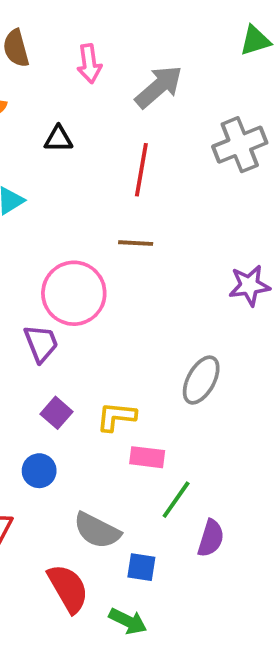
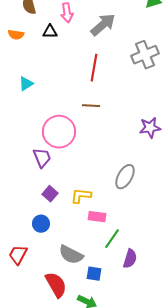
black triangle: (58, 139) -> (50, 32), moved

